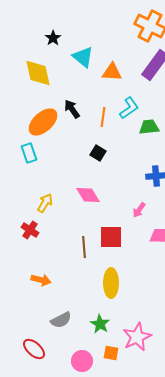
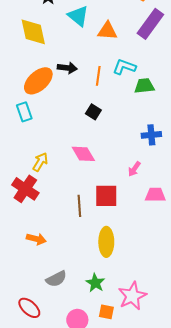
cyan L-shape: (129, 108) -> (124, 67), turned -125
black arrow: (72, 109) -> (67, 68), turned 132
red cross: (30, 230) -> (25, 189), size x1.5

